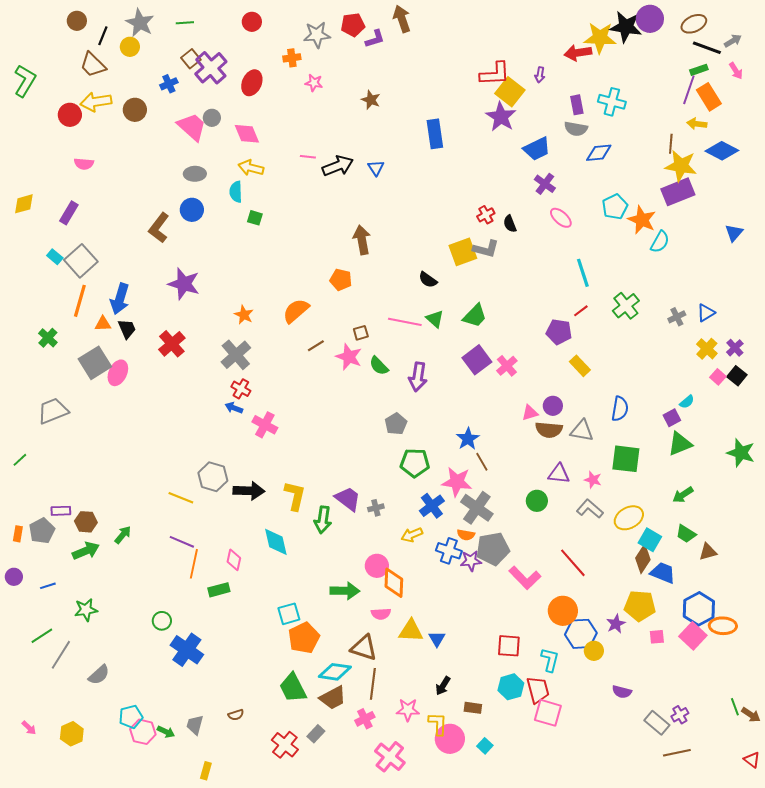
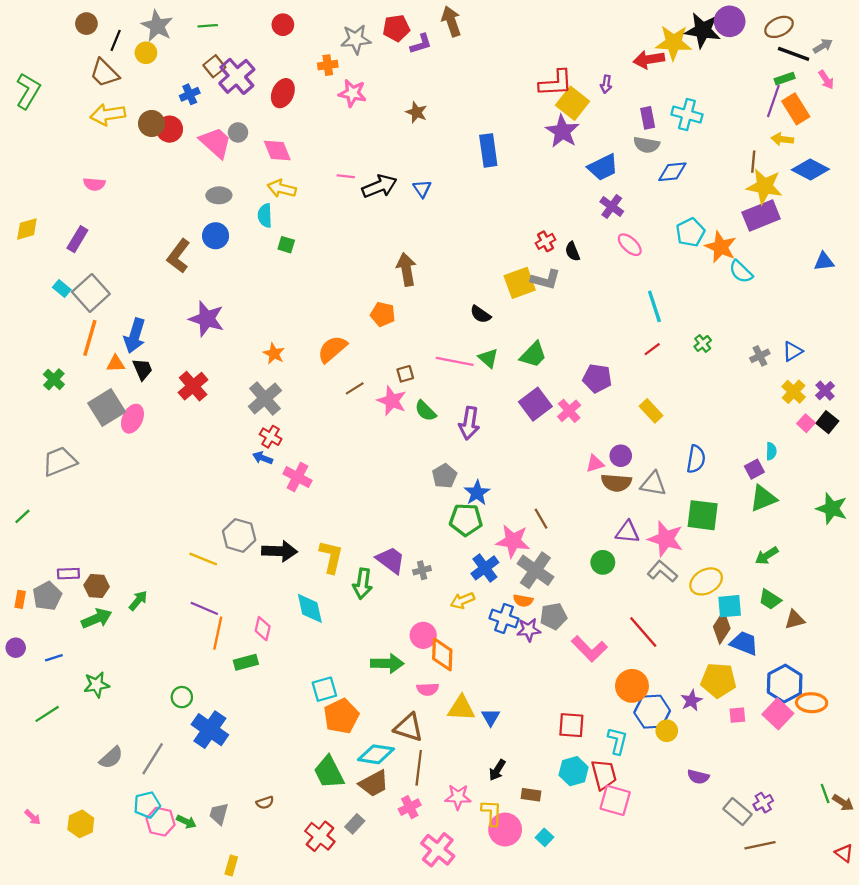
pink star: (314, 83) -> (352, 93), size x1.4
red circle: (70, 115) -> (169, 129), moved
blue triangle: (734, 233) -> (824, 262), turned 42
cyan semicircle: (660, 242) -> (741, 272), turned 105
green cross: (626, 306) -> (703, 343), size x0.6
purple pentagon: (559, 332) -> (597, 378), moved
cyan semicircle: (687, 402) -> (771, 451), turned -49
blue star: (468, 439) -> (477, 493), moved
pink star: (593, 480) -> (666, 539), size x1.8
cyan square: (650, 540) -> (730, 606), turned -35
gray pentagon: (493, 549) -> (553, 616), size x0.7
gray line: (61, 655) -> (153, 759), moved

